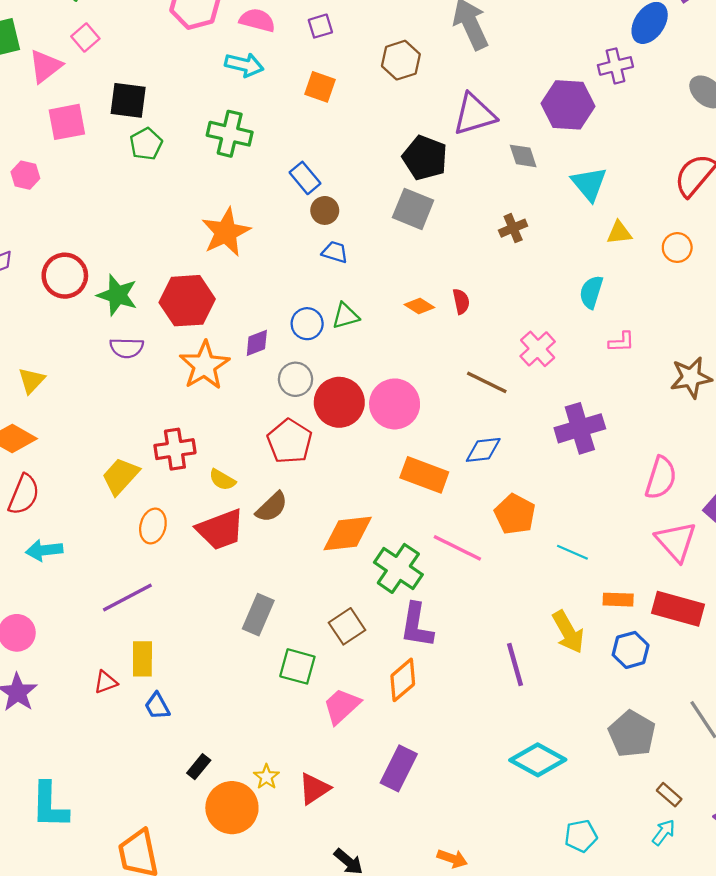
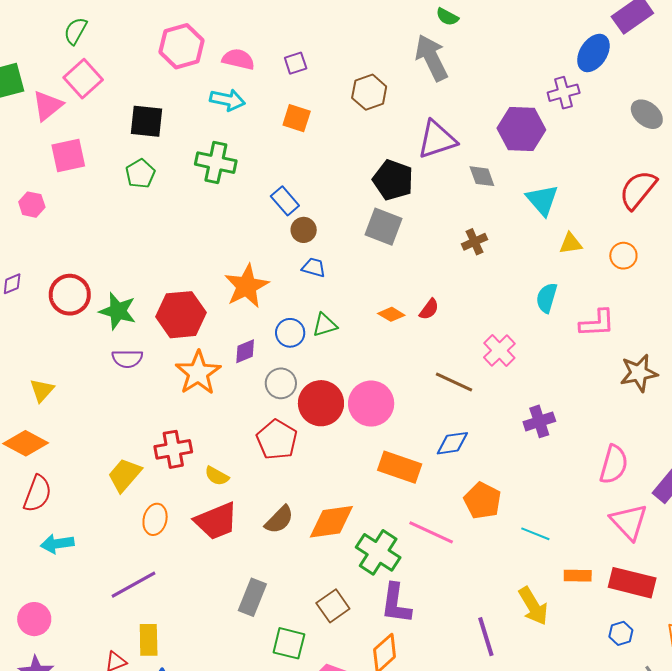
pink square: (85, 37) -> (83, 79), size x1.5
black square: (128, 100) -> (146, 121), moved
orange star: (226, 232) -> (247, 286), moved
red semicircle: (461, 301) -> (429, 309), turned 50
pink L-shape: (621, 342) -> (597, 323), moved, size x1.5
purple cross: (580, 428) -> (539, 421), size x0.7
brown semicircle: (272, 507) -> (279, 520), moved
blue hexagon: (631, 650) -> (621, 633), moved, size x0.7

